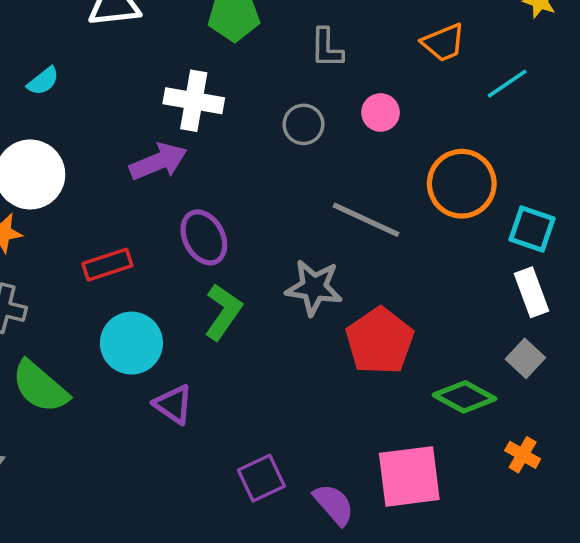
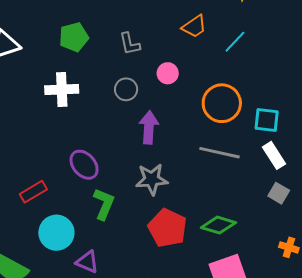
purple arrow: (158, 162) -> (149, 127), moved, turned -52
gray line: (366, 220) -> (220, 153), moved
red pentagon: (380, 341) -> (167, 228), moved
green diamond: (464, 397) -> (218, 225), moved

